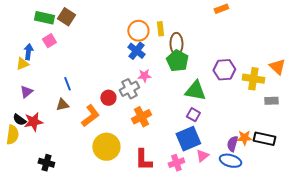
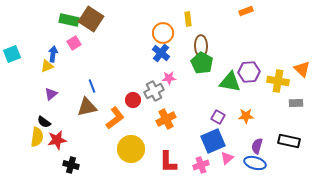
brown square: (66, 17) -> (91, 19), size x1.4
yellow rectangle: (160, 29) -> (188, 19), moved
green triangle: (195, 91) -> (230, 82), moved
brown triangle: (62, 105) -> (87, 107), size x1.5
red star: (33, 122) -> (57, 140), moved
orange star: (244, 138) -> (246, 116), moved

